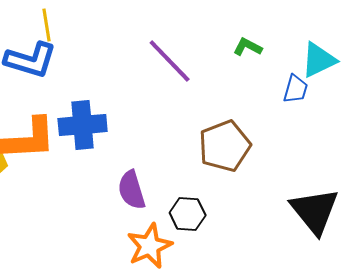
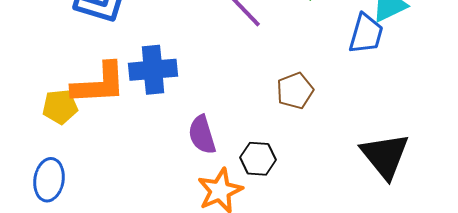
blue trapezoid: (296, 89) -> (366, 34), size x1.4
brown pentagon: (225, 146) -> (295, 91), size x0.7

